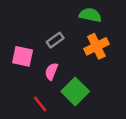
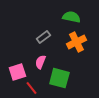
pink square: (23, 56) -> (17, 72), moved, turned -30
green square: (75, 91) -> (59, 78), turned -30

